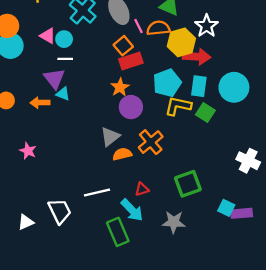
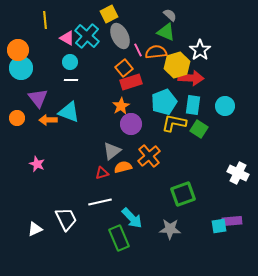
pink triangle: (48, 36) -> (67, 38), moved
purple triangle: (54, 79) -> (38, 98), moved
cyan circle: (234, 87) -> (225, 106), size x0.7
cyan triangle: (63, 94) -> (69, 112), size x1.6
red triangle: (142, 189) -> (102, 173), moved
cyan square: (226, 208) -> (219, 226), moved, turned -35

